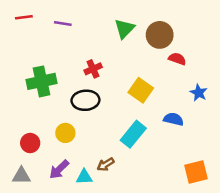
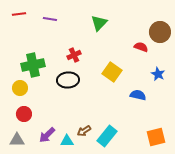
brown circle: (160, 35) -> (160, 32), moved
yellow circle: (65, 133) -> (20, 88), moved
cyan rectangle: (133, 134) -> (107, 136), moved

